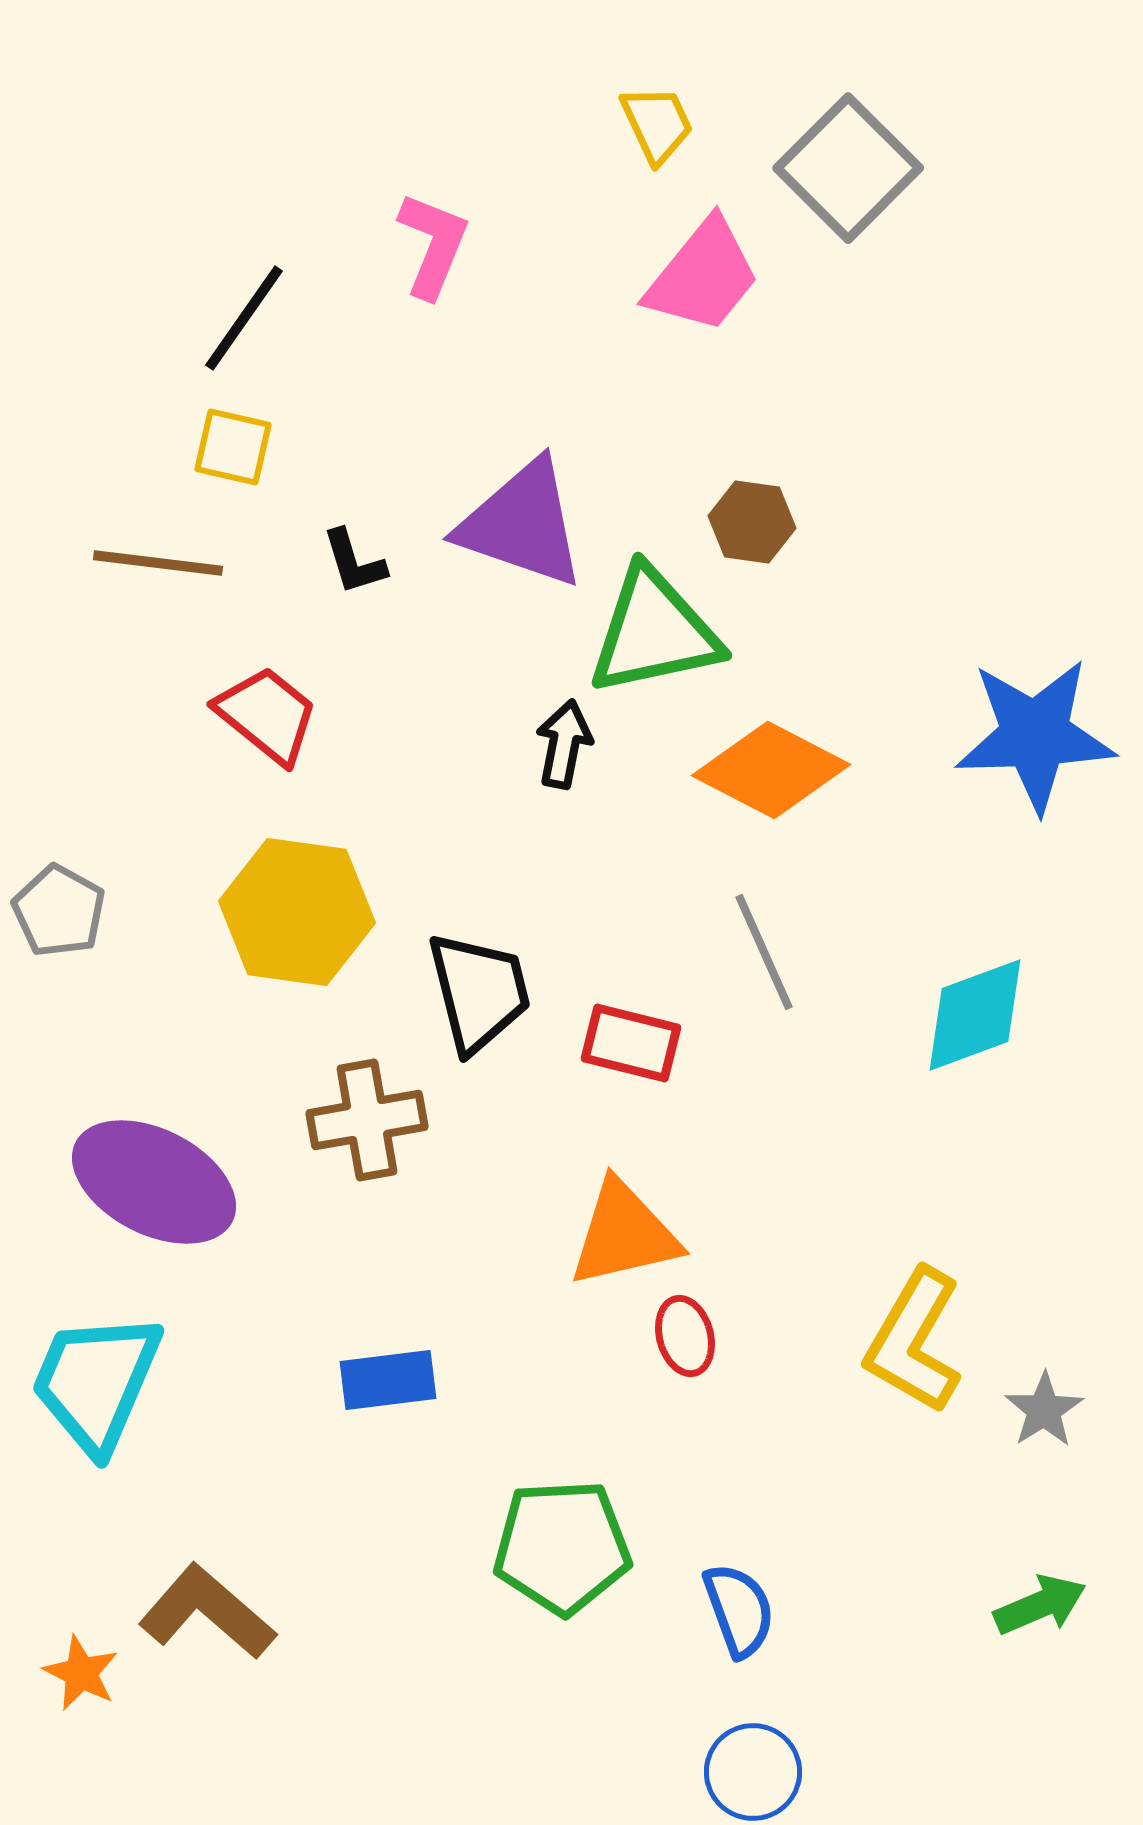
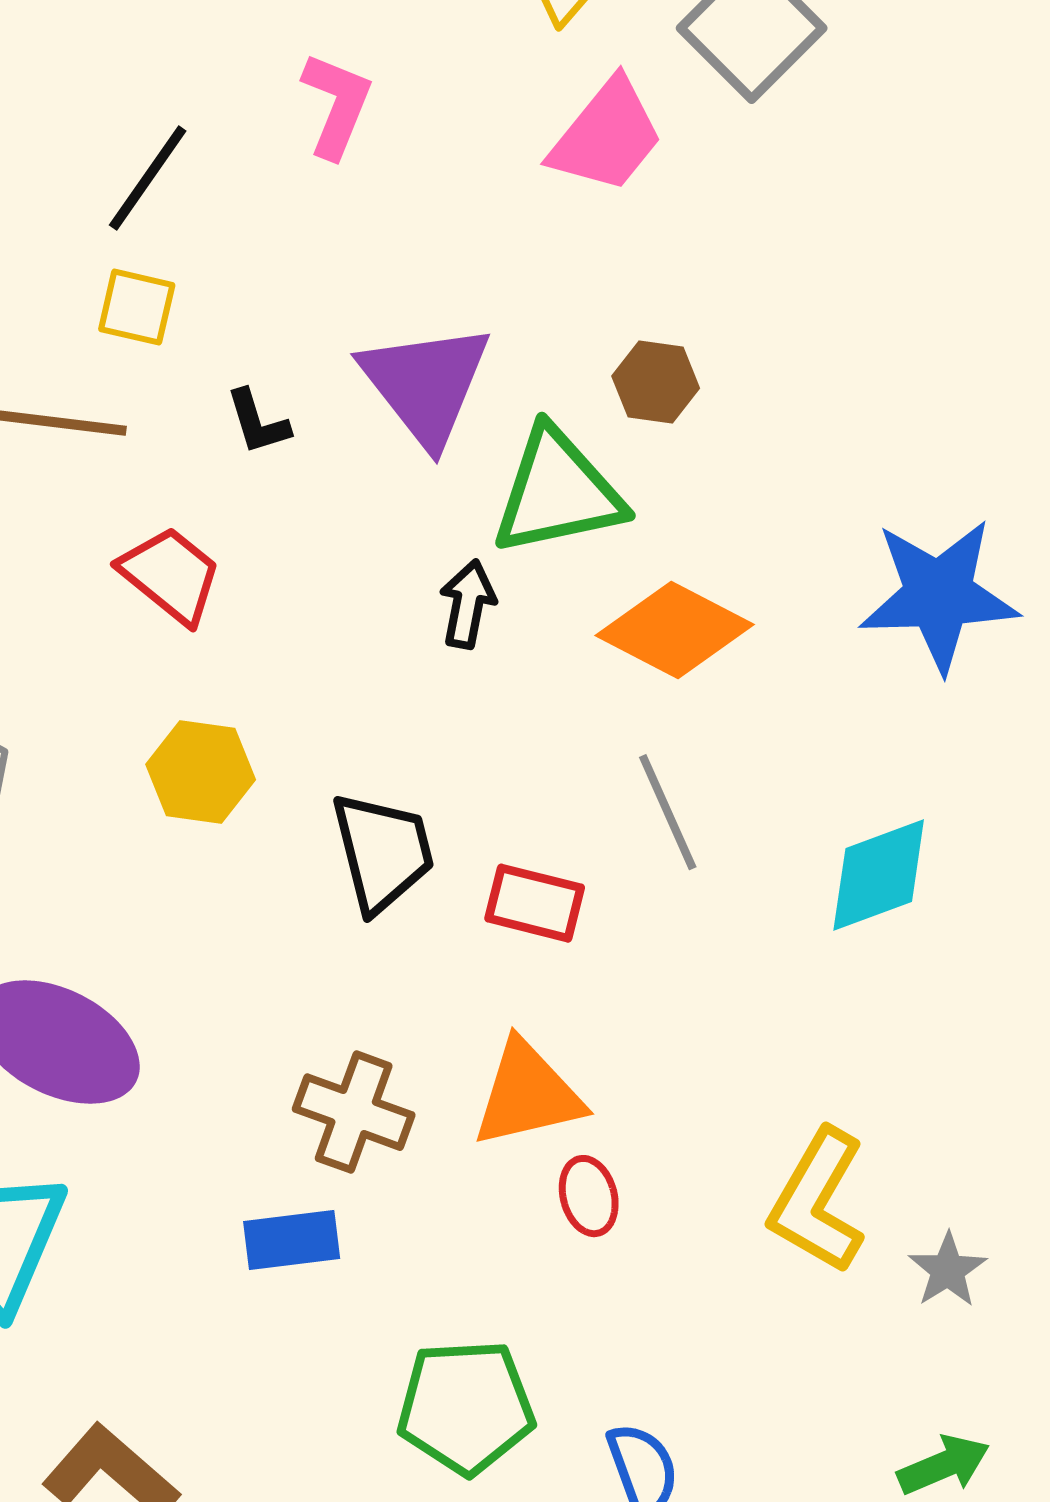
purple triangle: (522, 524) -> (426, 384), turned 33
yellow hexagon: (297, 912) -> (201, 772), size x0.7
brown cross: (367, 1120) -> (354, 1112), moved, turned 30

